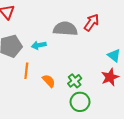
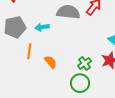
green cross: (75, 81) -> (84, 63), moved

